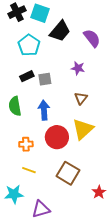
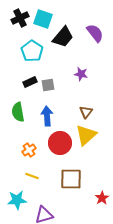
purple semicircle: (92, 38) -> (95, 33), moved
brown triangle: (81, 98) -> (86, 112), moved
orange cross: (26, 144) -> (29, 150), turned -32
brown square: (68, 173) -> (71, 179), turned -30

